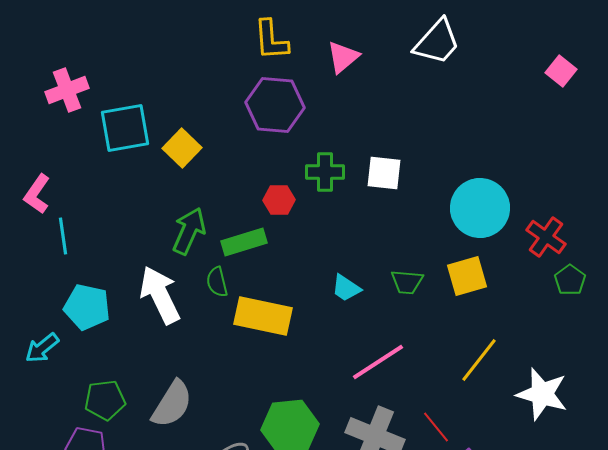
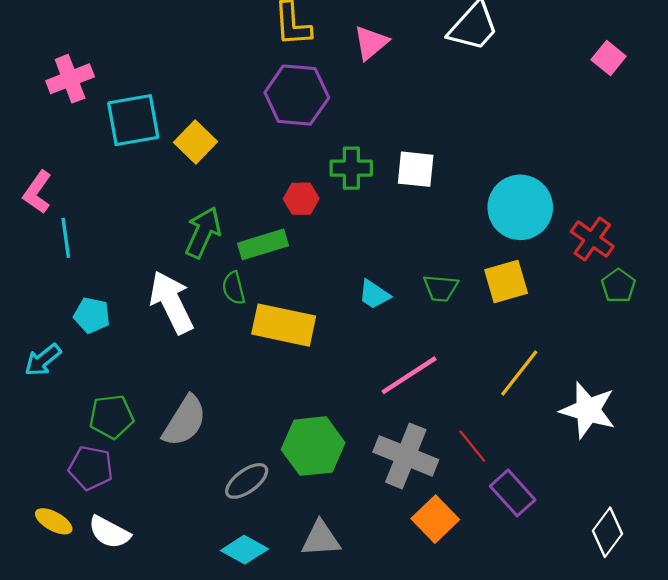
cyan pentagon: (87, 307) -> (92, 315), size x0.7

